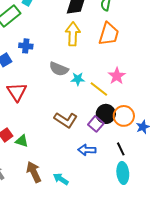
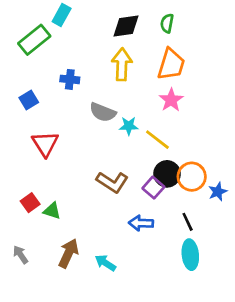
blue cross: (26, 46) -> (70, 79), moved
pink star: (117, 76) -> (171, 100), moved
brown arrow: (34, 172) -> (68, 253), turned 50

